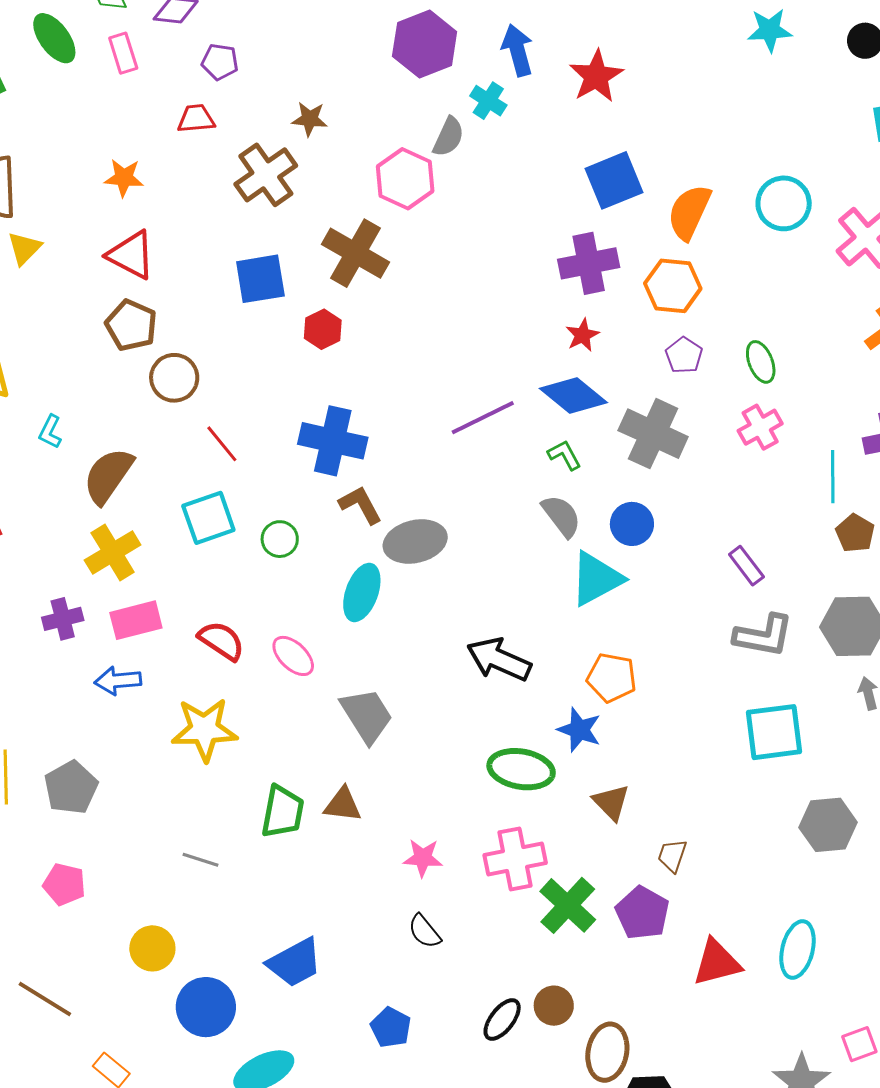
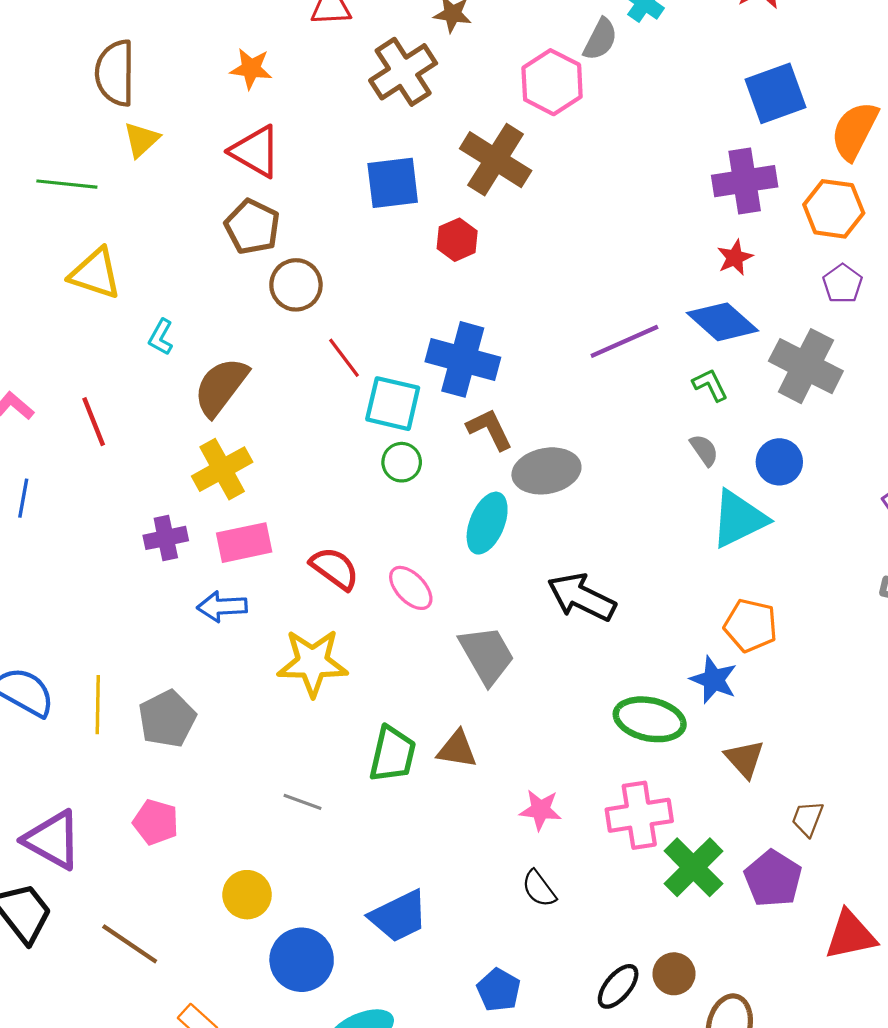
gray semicircle: (561, 516) -> (704, 450), size x0.7
cyan square: (208, 518) -> (393, 404), moved, turned 30
black arrow: (499, 659) -> (582, 597), moved

